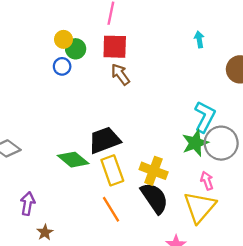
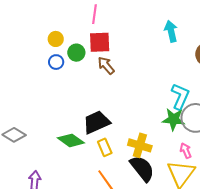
cyan arrow: (199, 39) -> (171, 31), size x1.5
green circle: (76, 49) -> (76, 53), moved
green star: (195, 143) -> (174, 119), turned 30
yellow rectangle: (112, 170) -> (105, 147), size x0.7

